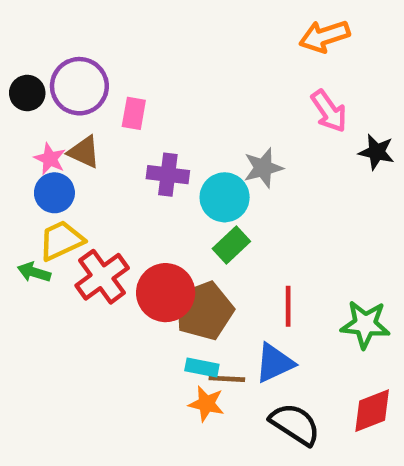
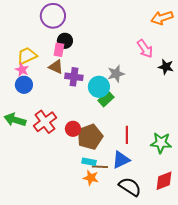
orange arrow: (324, 36) -> (162, 18), moved
purple circle: (79, 86) -> (53, 16), moved
black circle: (27, 93) -> (65, 41), moved
brown triangle: (84, 152) -> (56, 67), moved
yellow trapezoid: (61, 240) -> (27, 56), moved
green rectangle: (231, 245) -> (106, 99), moved
green arrow: (34, 272) -> (15, 120), size x1.5
red circle: (166, 293) -> (73, 129), size x0.6

